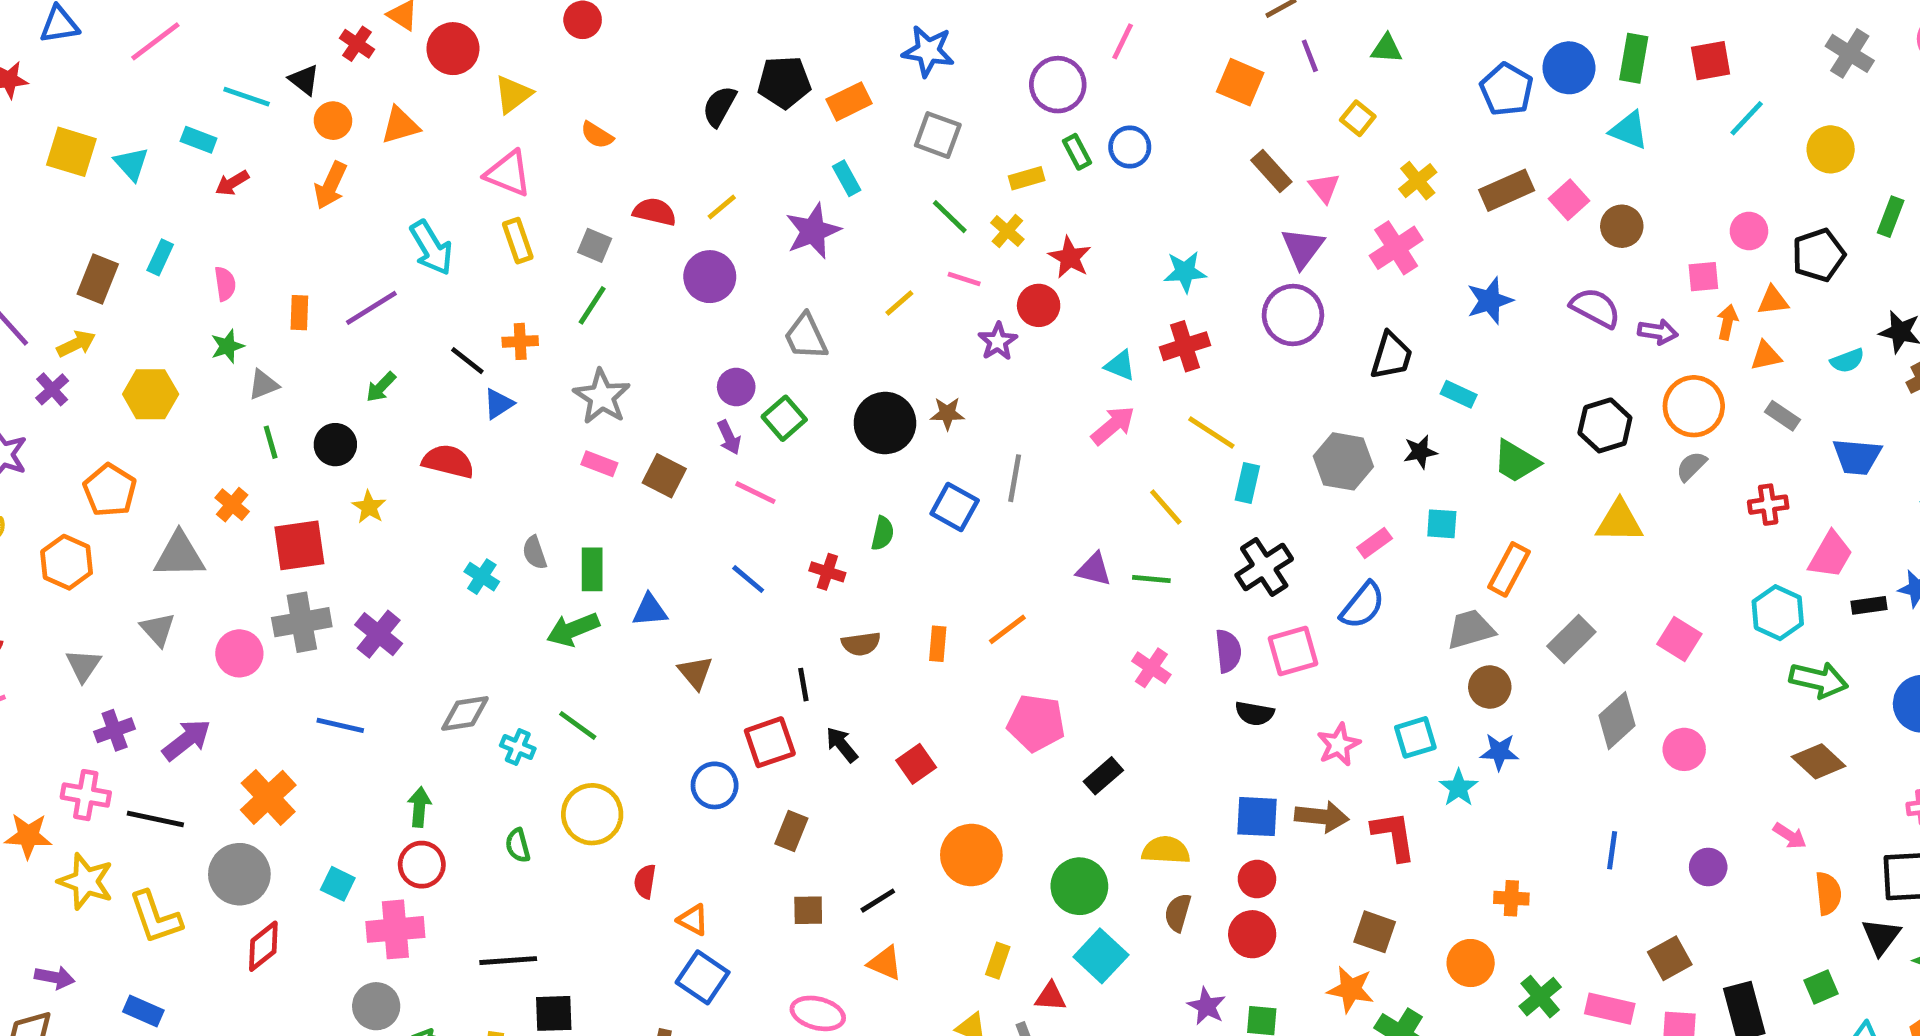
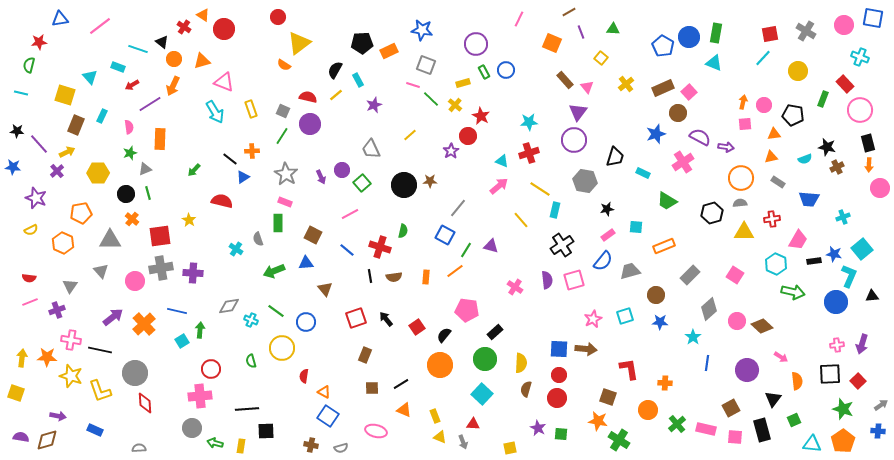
pink line: (1123, 41) -> (519, 19), moved
red square: (1711, 61) -> (770, 34), moved
yellow triangle: (513, 94) -> (299, 43), moved, size x1.4
black semicircle: (719, 106) -> (335, 70), moved
yellow square: (71, 152) -> (65, 95), moved
pink triangle: (508, 173) -> (224, 82), moved
cyan rectangle: (847, 178) -> (358, 80), moved
brown circle: (1622, 226) -> (678, 113), moved
purple star: (813, 231) -> (374, 105), size x0.7
pink cross: (1396, 248) -> (683, 162), moved
black pentagon: (1819, 255) -> (793, 115), turned 30
purple circle: (710, 277) -> (310, 124), moved
pink line: (964, 279) -> (413, 85), moved
purple line: (371, 308) -> (150, 104), moved
orange rectangle: (299, 313) -> (160, 139), size x1.5
orange arrow: (1727, 322) -> (743, 102), moved
black hexagon: (1605, 425) -> (712, 213), moved
purple arrow: (729, 437) -> (321, 177), moved
black circle: (335, 445) -> (126, 194), moved
black star: (1420, 452) -> (607, 209), moved
gray hexagon: (1343, 461) -> (585, 181), moved
gray semicircle: (1691, 466) -> (740, 203), turned 40
brown square: (664, 476) -> (313, 235), moved
gray line: (1015, 478) -> (458, 208), turned 30
orange pentagon: (110, 490) -> (81, 213), turned 30
pink line: (755, 493) -> (350, 214), turned -54
blue square: (955, 507) -> (445, 235), moved
yellow triangle: (1619, 521) -> (744, 232), moved
green rectangle: (592, 569) -> (278, 223), moved
orange rectangle: (1509, 569) -> (664, 246), turned 40
red cross: (827, 572) -> (380, 247), size x1.5
green line: (1151, 579) -> (466, 250), moved, turned -63
gray trapezoid: (1471, 629) -> (630, 271), moved
purple cross: (379, 634) -> (193, 273), turned -36
black line: (803, 685) -> (370, 276), moved
black semicircle: (1255, 713) -> (444, 335), moved, turned 119
purple cross: (115, 730) -> (57, 310), moved
brown diamond: (1819, 761) -> (762, 326), moved
blue circle: (715, 785) -> (306, 322), moved
cyan star: (1459, 788) -> (693, 337), moved
orange cross: (268, 797) -> (144, 324), moved
green arrow: (419, 807) -> (200, 330), moved
red L-shape: (1394, 836) -> (629, 369), moved
yellow semicircle: (1166, 850) -> (521, 363), turned 90
purple circle: (1708, 867) -> (747, 370), size x1.5
cyan square: (338, 884) -> (182, 341), moved, turned 32
green circle: (1079, 886) -> (485, 359), moved
black triangle: (1881, 937) -> (773, 399), moved
red diamond: (263, 946) -> (145, 403), turned -55
cyan square: (1101, 956) -> (482, 394), moved
yellow rectangle: (998, 961) -> (435, 416), moved, turned -40

